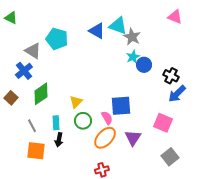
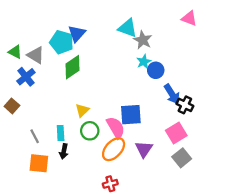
green triangle: (11, 18) -> (15, 52), moved
blue triangle: (97, 31) -> (77, 34), moved, turned 42
black cross: (171, 76) -> (185, 105), moved
green diamond: (41, 94) -> (72, 67), moved
blue arrow: (177, 94) -> (172, 94), moved, turned -78
pink semicircle: (107, 118) -> (116, 128), size x1.5
pink square: (163, 123) -> (176, 133), turned 36
gray square: (170, 157) -> (182, 158), moved

